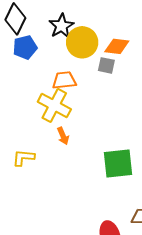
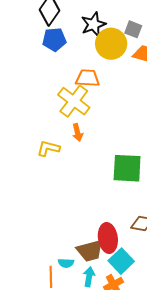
gray square: (106, 65) -> (133, 29), moved
yellow L-shape: (23, 158) -> (48, 148), moved

